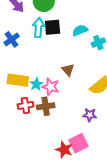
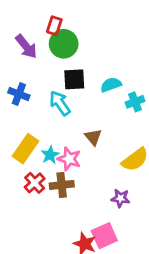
cyan arrow: (38, 28) -> (60, 103), moved, turned -42
blue cross: (12, 39) -> (19, 94), turned -35
yellow rectangle: (18, 80) -> (25, 149), turned -65
red cross: (25, 105) -> (35, 183), turned -35

